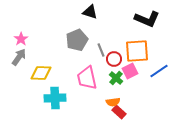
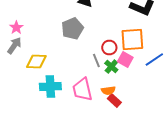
gray line: (101, 50) -> (96, 60), moved
pink square: (130, 71) -> (125, 60), turned -35
pink trapezoid: (87, 78) -> (82, 90), moved

